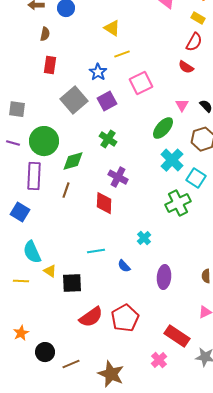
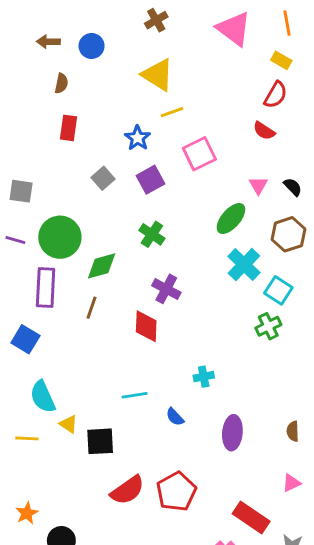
yellow triangle: (112, 28) -> (158, 75), size x1.4
gray square: (74, 100) -> (103, 178), size x0.6
green cross: (178, 203) -> (268, 326), moved, size x0.7
cyan cross: (144, 238) -> (204, 377), turned 32

